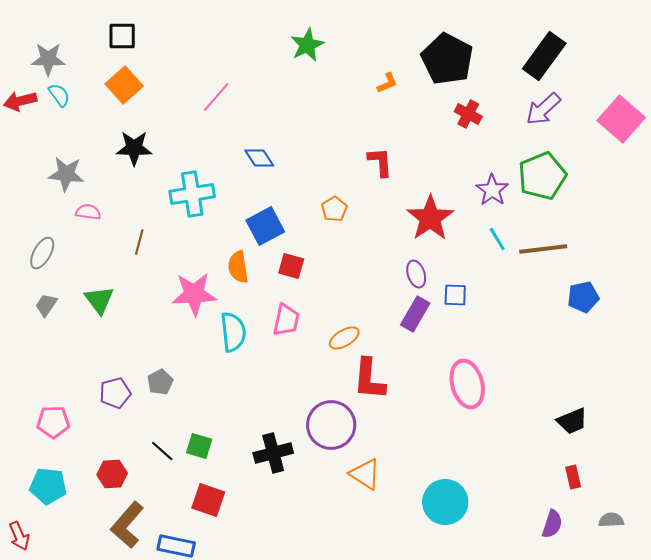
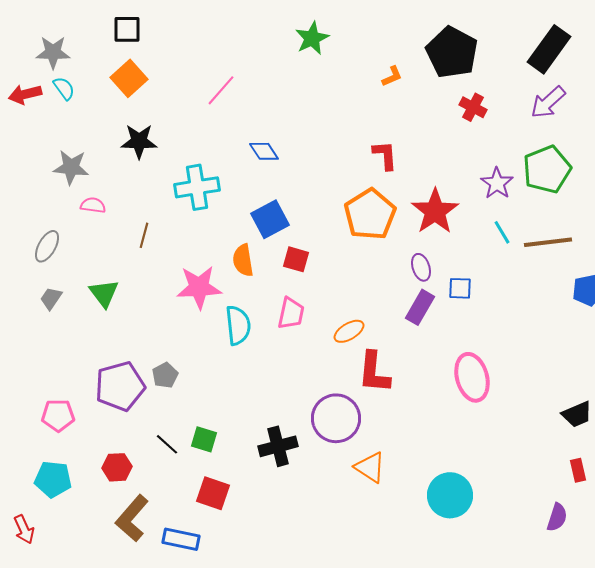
orange pentagon: (334, 209) -> (370, 214), moved, size x2.0
purple pentagon: (115, 393) -> (120, 386), size x1.6

